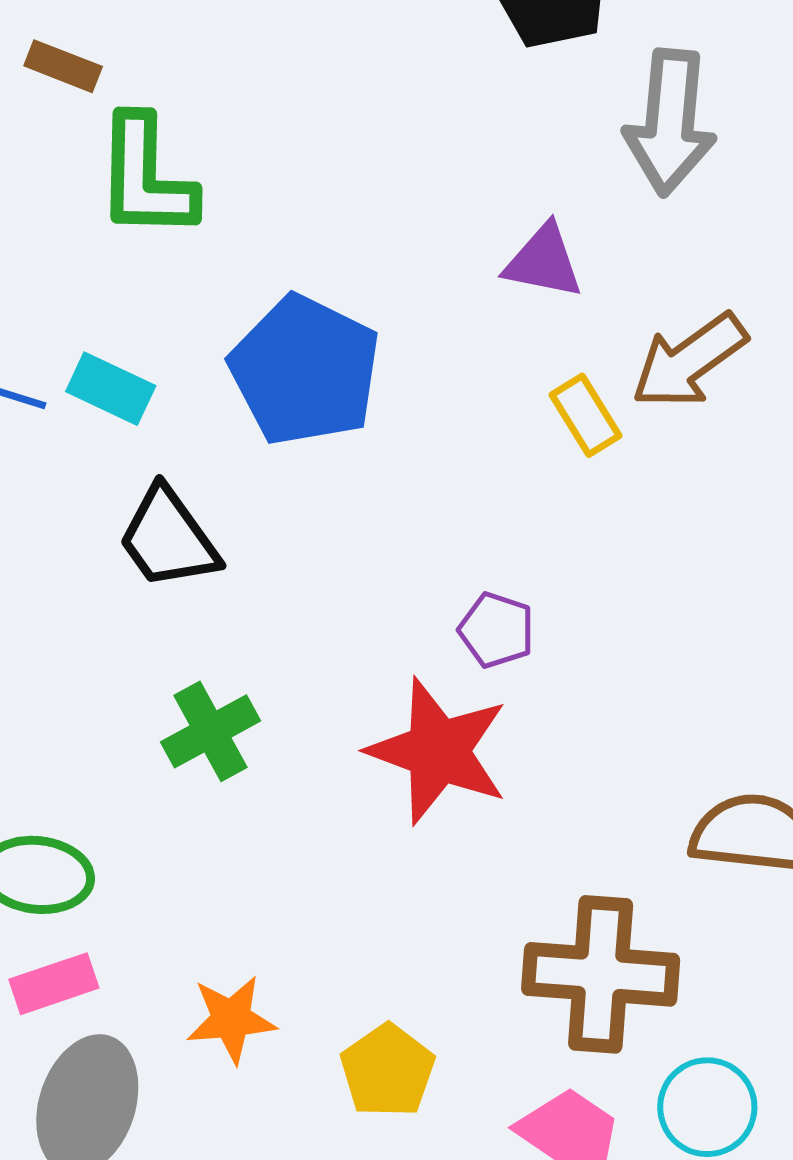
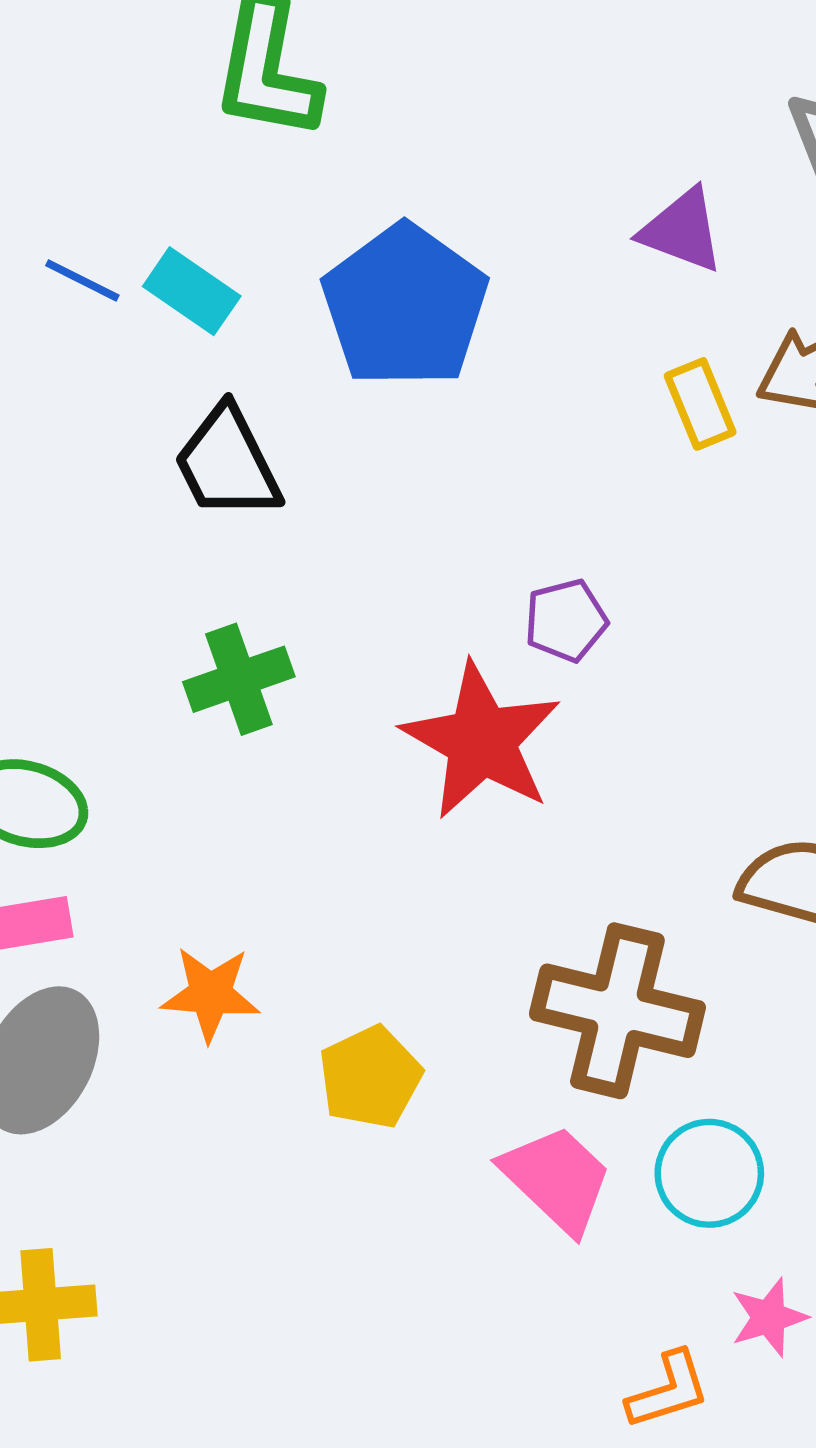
purple pentagon: (496, 630) -> (566, 620), turned 30

